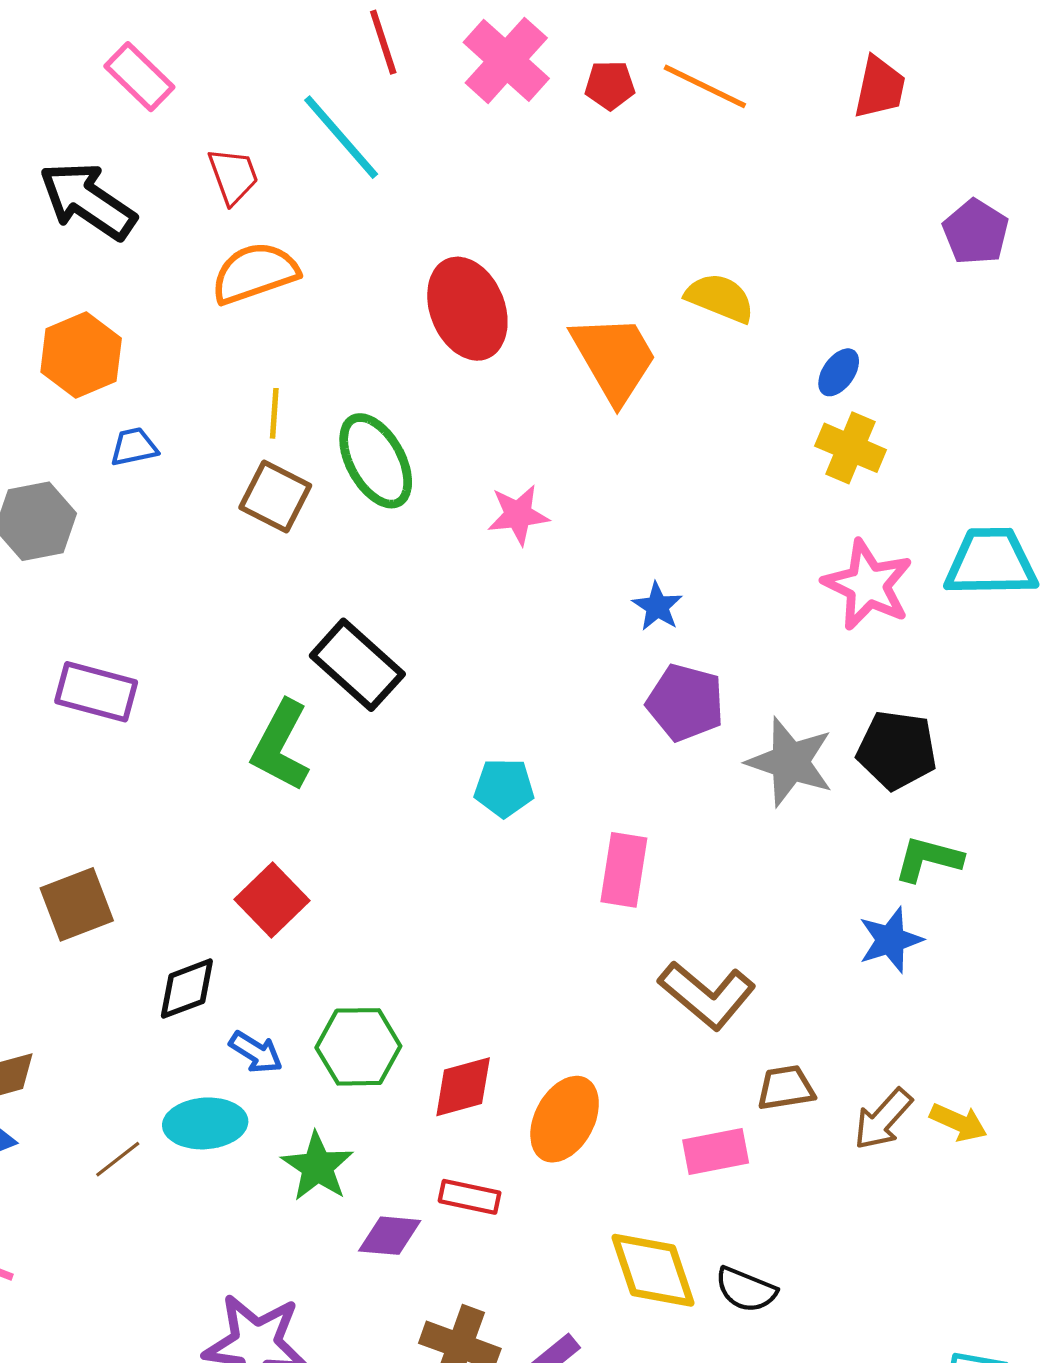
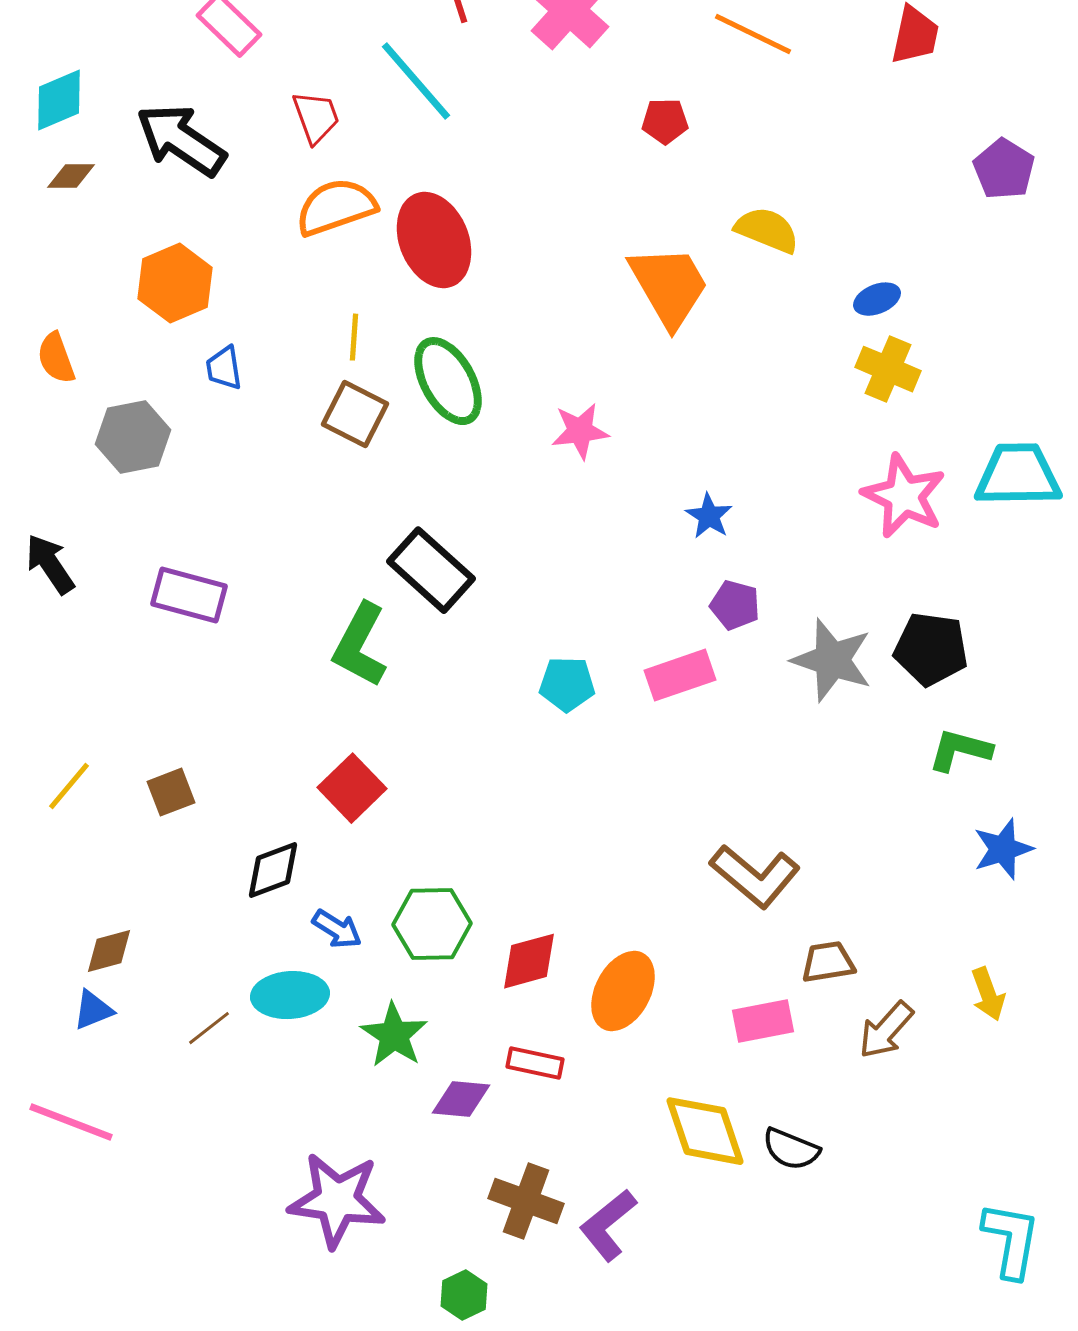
red pentagon: (610, 85) -> (665, 121), moved
red ellipse: (467, 309) -> (434, 240), moved
blue ellipse: (839, 372) -> (877, 299), turned 33
blue trapezoid: (134, 447) -> (224, 368), turned -87
purple pentagon: (685, 703) -> (735, 605), size x0.7
pink rectangle: (624, 870) -> (680, 675), moved, turned 62
brown square: (77, 904) -> (171, 792), size x0.7
blue star: (890, 940) -> (1003, 849), moved
brown arrow: (883, 1119) -> (886, 1030), moved
yellow arrow: (958, 1122) -> (988, 994), turned 46

